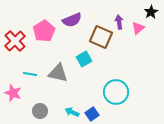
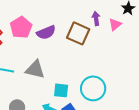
purple semicircle: (72, 20) -> (46, 32), moved
cyan square: (84, 59) -> (61, 90), moved, turned 35

